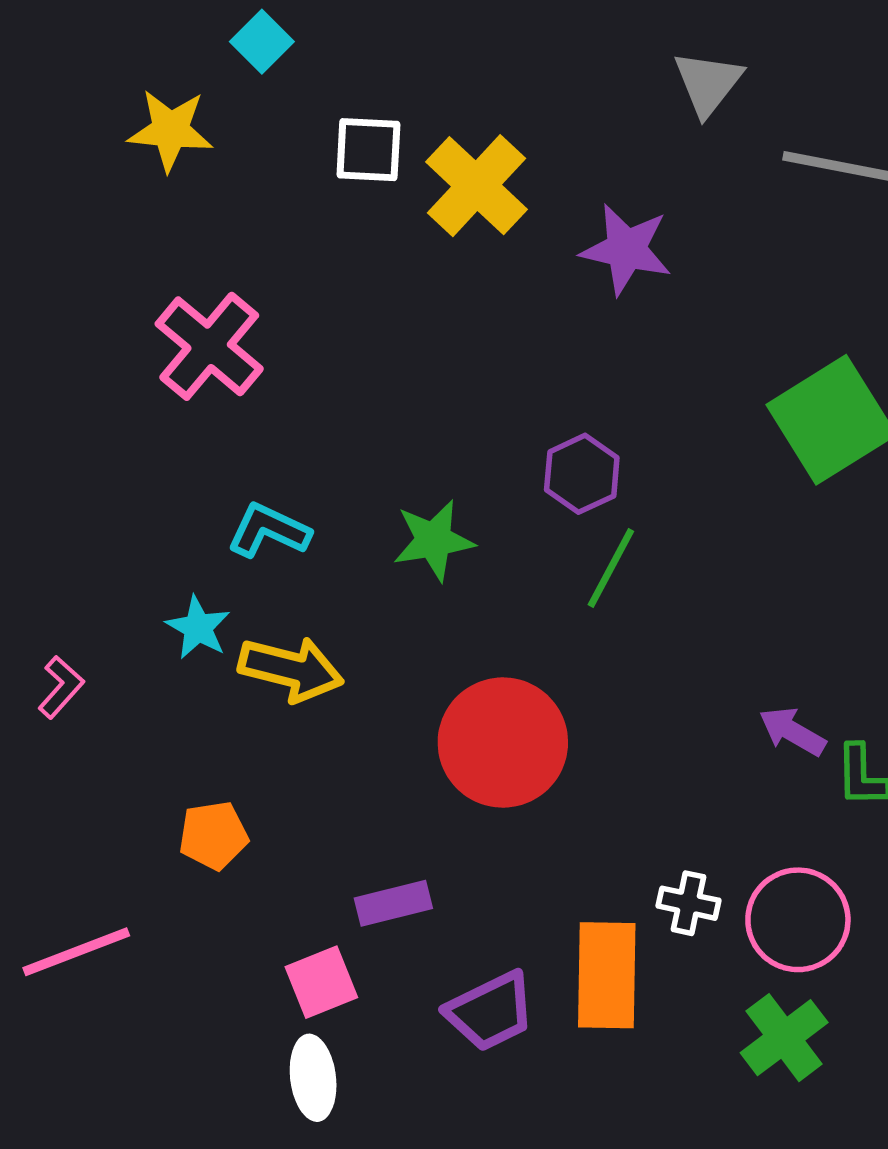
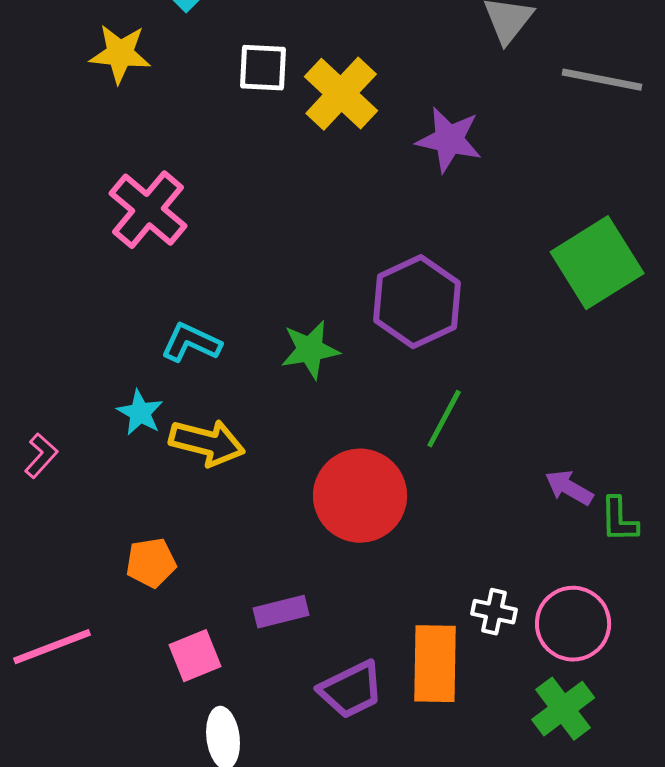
purple hexagon: (582, 474) -> (417, 302), size x1.6
green line: (611, 568) -> (444, 419), moved
pink square: (321, 982) -> (195, 656), moved

